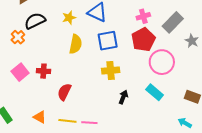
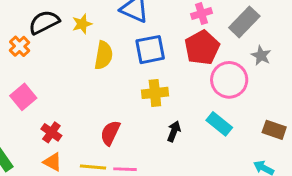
yellow star: (69, 18) -> (82, 24), moved
gray star: (192, 41) -> (261, 56), moved
red cross: (44, 71) -> (51, 132), moved, turned 32
red semicircle: (64, 92) -> (110, 133), moved

